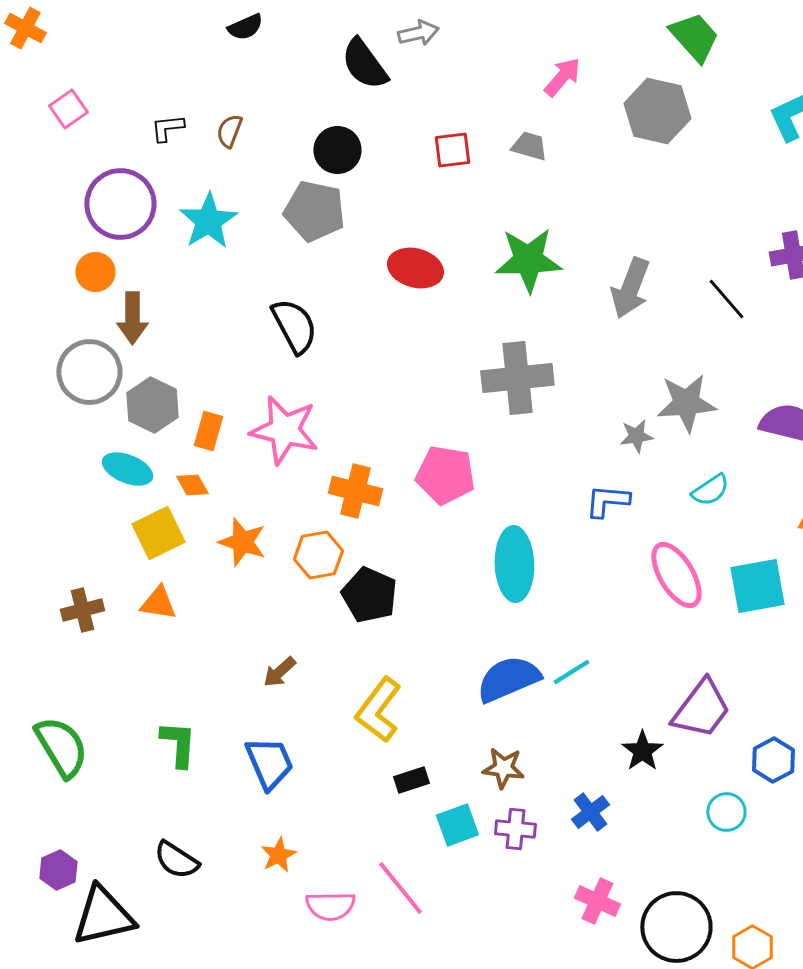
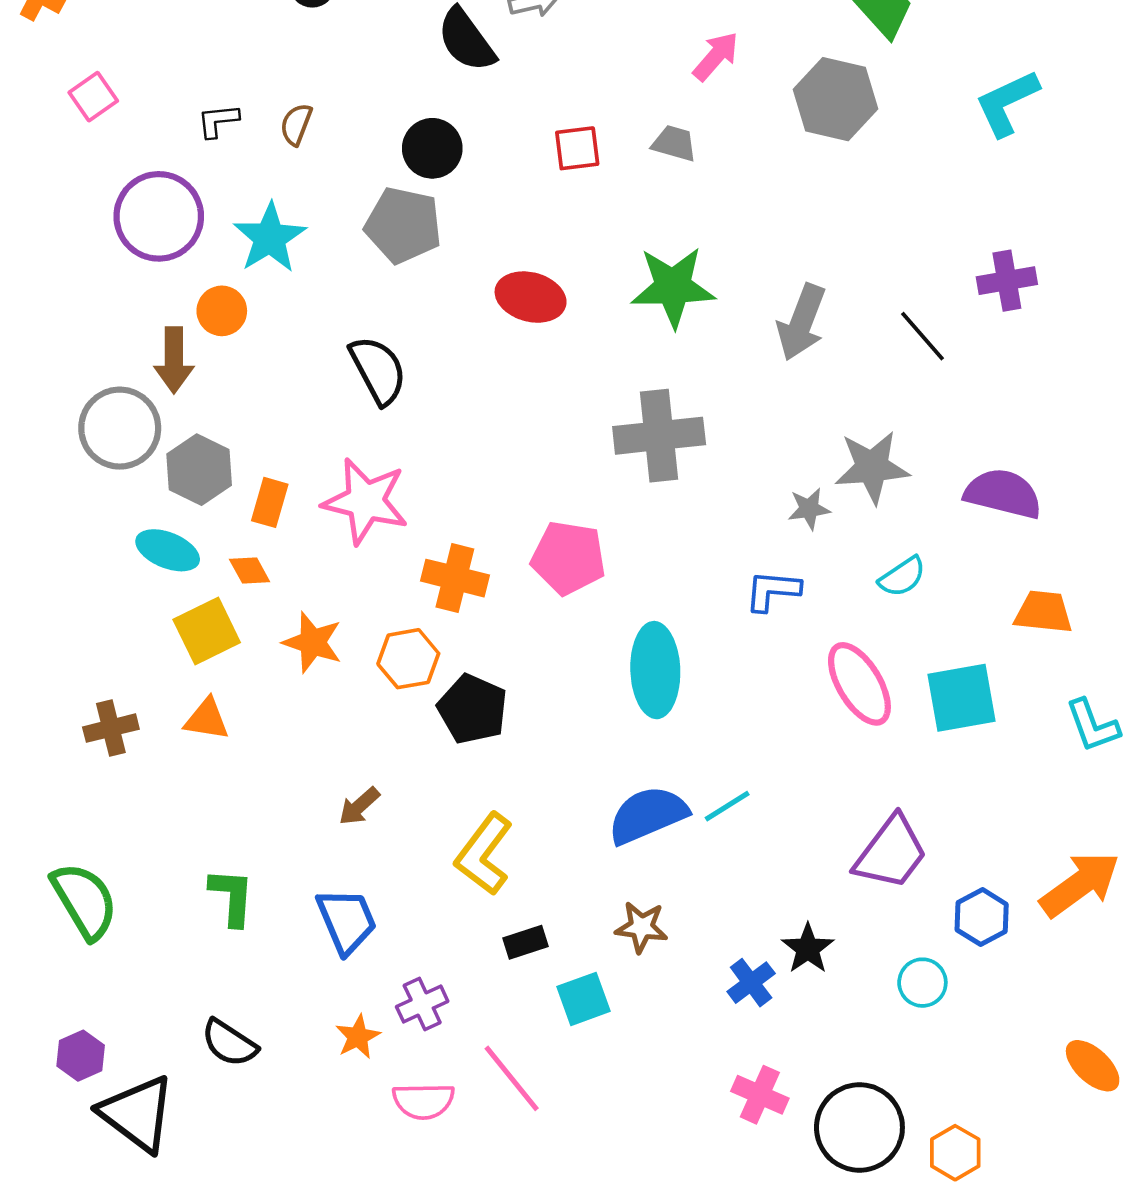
orange circle: (95, 272) -> (222, 311), moved
black star: (642, 751) -> (808, 949), moved
purple cross: (515, 829) -> (422, 1004), moved, turned -30
black triangle: (103, 916) -> (137, 1114), turned 50

